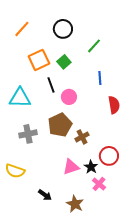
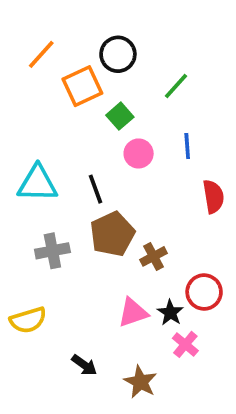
orange square: (39, 60) -> (82, 86), moved
black line: (51, 85) -> (95, 189), moved
pink circle: (69, 97) -> (139, 153), moved
yellow semicircle: (15, 171) -> (28, 320), turned -36

